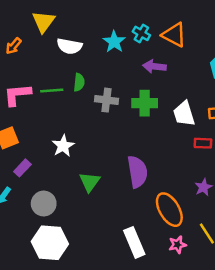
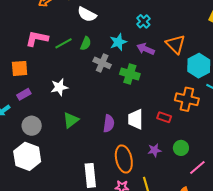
orange triangle: (174, 35) -> (176, 44), moved
cyan star: (114, 42) -> (118, 42), moved
green line: (52, 91) -> (64, 43), turned -42
white trapezoid: (184, 114) -> (136, 119), moved
purple semicircle: (137, 172) -> (109, 124), size x0.7

